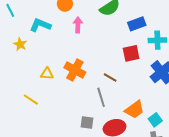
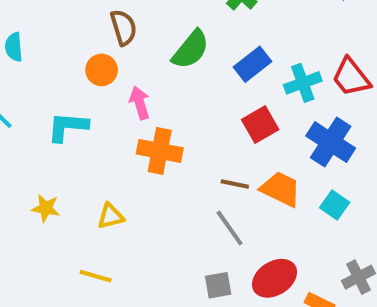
yellow star: (20, 44) -> (46, 208), moved
orange cross: (75, 70) -> (160, 151), moved
orange trapezoid: (135, 110) -> (281, 189), moved, turned -100
cyan square: (155, 120) -> (335, 205), moved

